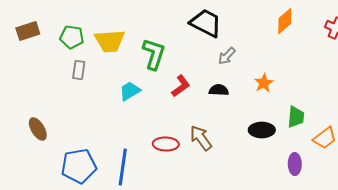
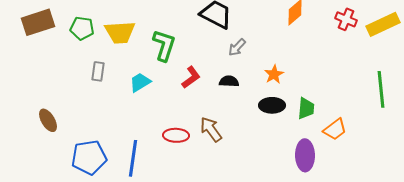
brown rectangle: (28, 31) -> (38, 22), size x1.4
gray rectangle: (79, 70) -> (98, 71), moved
black ellipse: (262, 130) -> (272, 105), moved
purple ellipse: (295, 164) -> (305, 155), size x1.4

